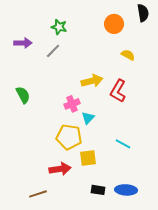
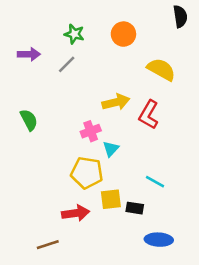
orange circle: (114, 24) -> (123, 34), moved
yellow semicircle: (128, 55) -> (161, 69), size x1.6
black rectangle: (98, 190) -> (135, 208), moved

